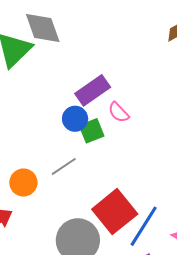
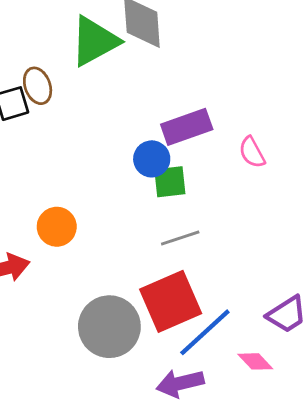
pink semicircle: (119, 112) -> (252, 152), moved
gray line: (64, 166) -> (180, 238), moved

